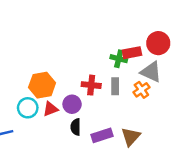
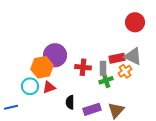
red circle: (158, 43) -> (135, 22), moved
red rectangle: (132, 53) -> (117, 58), moved
green cross: (119, 59) -> (106, 80), moved, turned -32
purple circle: (72, 104) -> (55, 55), moved, size x1.5

